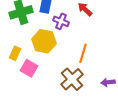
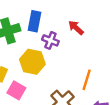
orange line: (83, 53) -> (87, 80), moved

